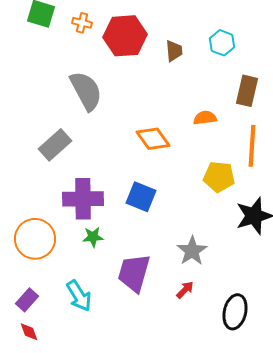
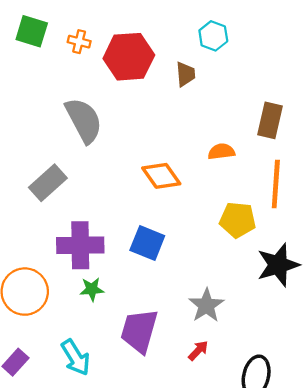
cyan hexagon: (222, 43) -> (213, 36), moved

